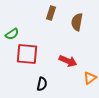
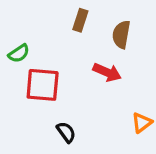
red arrow: (68, 61) -> (107, 72), moved
black semicircle: (42, 84) -> (66, 132), turned -48

